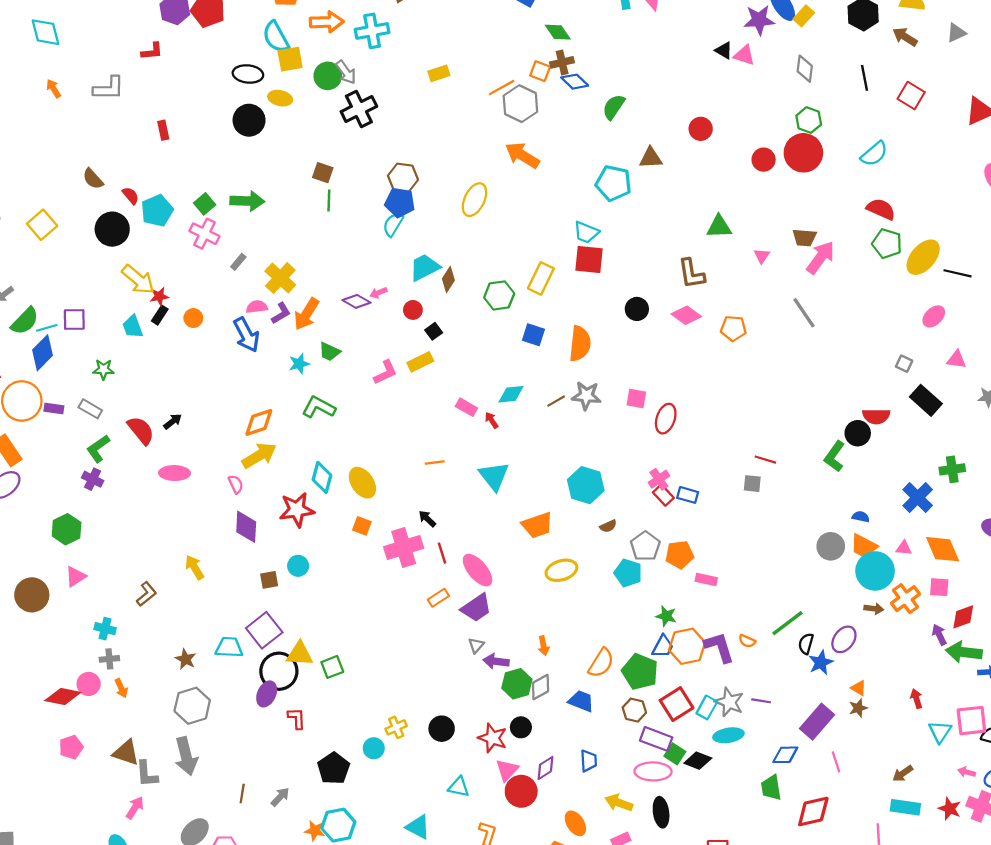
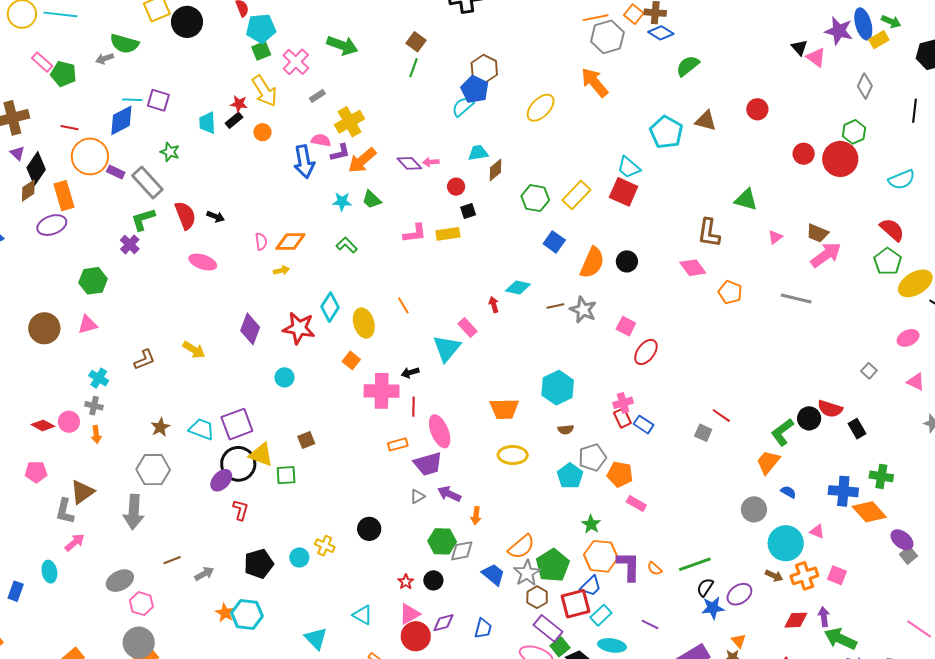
blue diamond: (575, 82) -> (661, 33), turned -30
green square: (205, 204) -> (261, 51), moved
black circle: (112, 229) -> (187, 22), moved
cyan trapezoid: (425, 267) -> (478, 153), size x0.7
yellow arrow: (138, 280) -> (264, 91), moved
black circle: (637, 309) -> (627, 261), moved
gray line: (804, 313) -> (796, 298), turned -60
green semicircle: (25, 321) -> (124, 44), moved, turned 44
black rectangle: (926, 400) -> (857, 429), moved, size x0.7
green L-shape: (319, 407) -> (347, 245), size x0.7
pink rectangle: (466, 407) -> (467, 328), moved
gray rectangle: (90, 409) -> (147, 183), size x1.5
black arrow: (173, 421) -> (216, 217), turned 42
yellow arrow: (259, 455) -> (281, 270), size x0.5
orange line: (435, 463) -> (403, 305), moved, turned 48
cyan triangle: (494, 476) -> (447, 348), moved
pink semicircle: (236, 484) -> (261, 242), moved
blue cross: (918, 498) -> (843, 491), turned 32
black arrow: (427, 519) -> (410, 373), turned -78
orange trapezoid: (864, 546) -> (768, 462), moved, turned 84
orange diamond: (943, 549) -> (869, 512), moved, turned -36
yellow arrow: (195, 567) -> (194, 350), turned 135
brown square: (269, 580) -> (306, 440), moved, turned -30
red diamond: (963, 617) -> (796, 620), moved
blue trapezoid: (663, 646) -> (591, 586), moved
purple arrow: (496, 661) -> (449, 494), moved
red diamond: (63, 696) -> (43, 425), size x0.7
gray star: (729, 702) -> (527, 573), moved
yellow cross: (396, 727) -> (325, 546), turned 30
black circle: (442, 729) -> (369, 529), moved
red star: (493, 738) -> (406, 582), size x0.6
brown triangle: (126, 753) -> (82, 492), turned 48
gray L-shape: (147, 774) -> (65, 511), moved
brown line: (242, 793) -> (172, 560), turned 42

